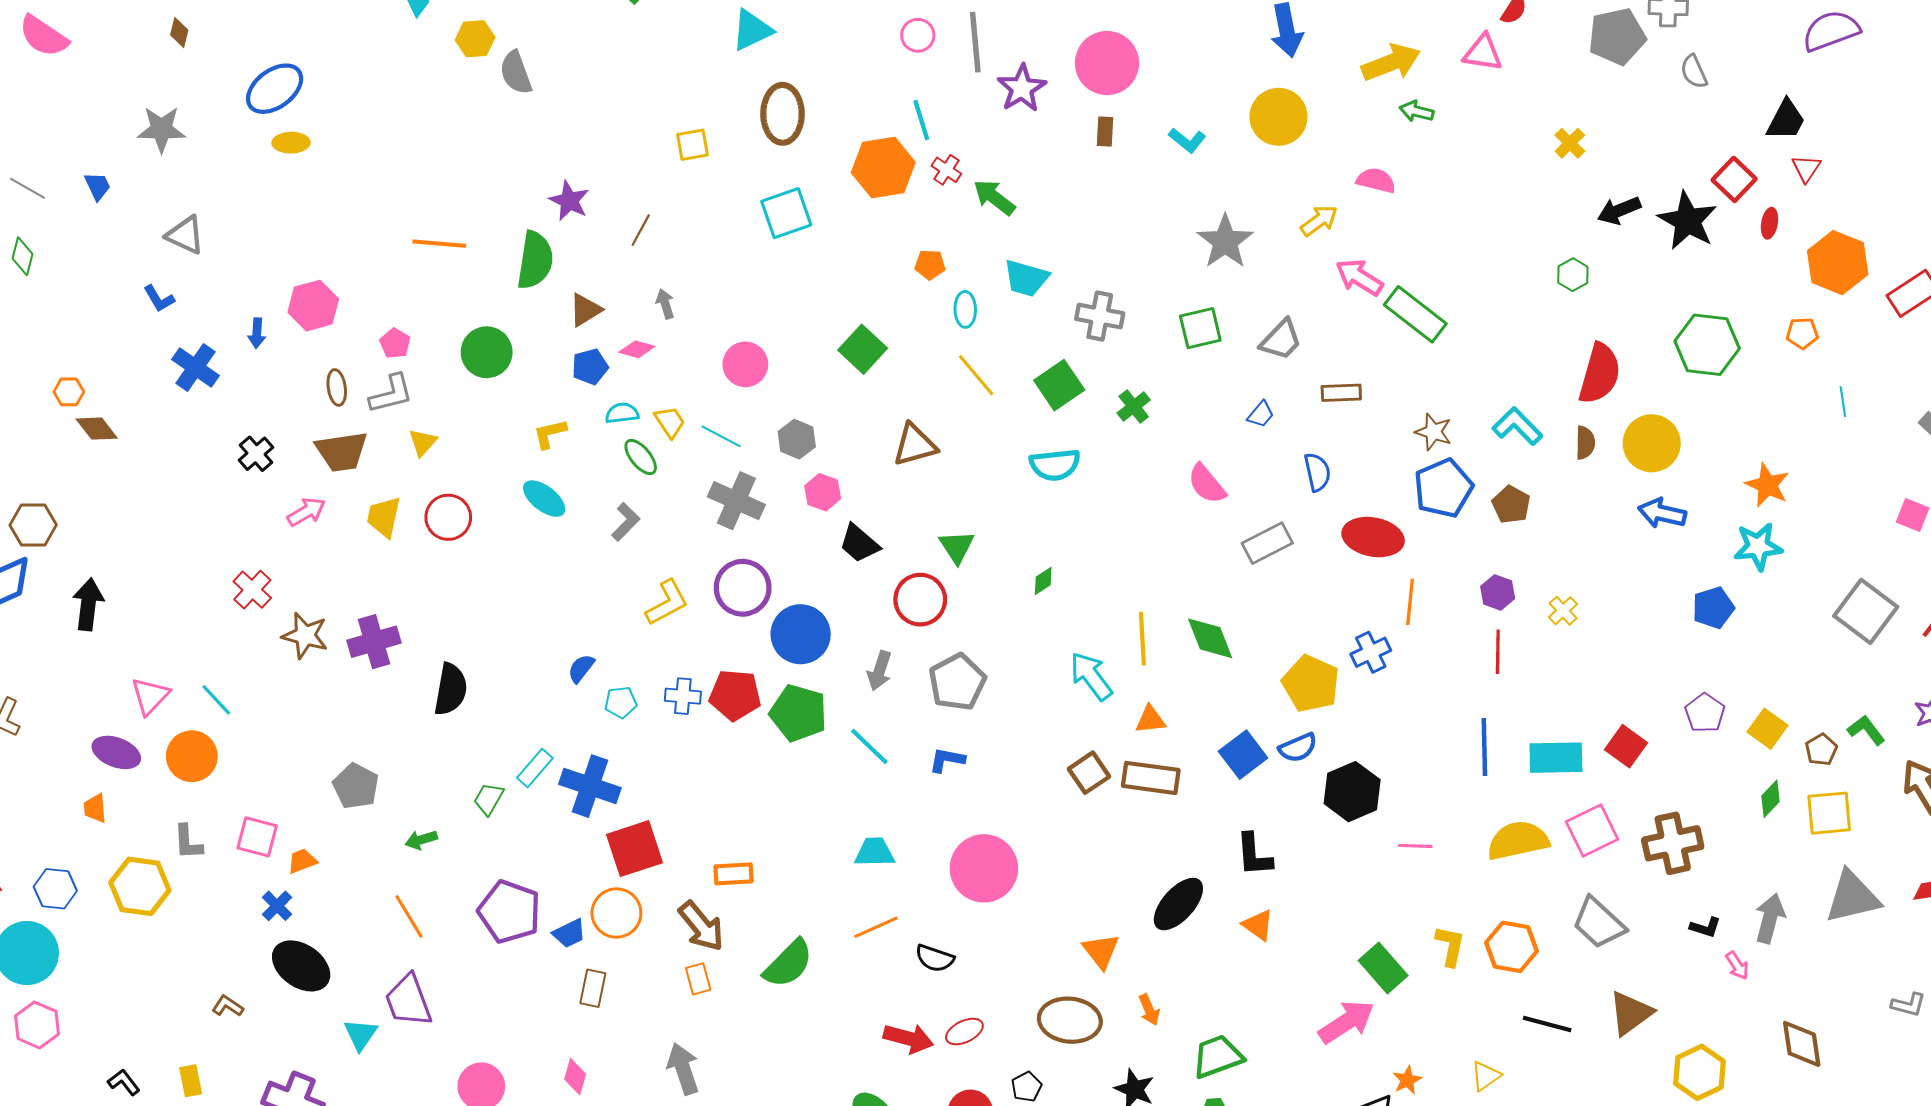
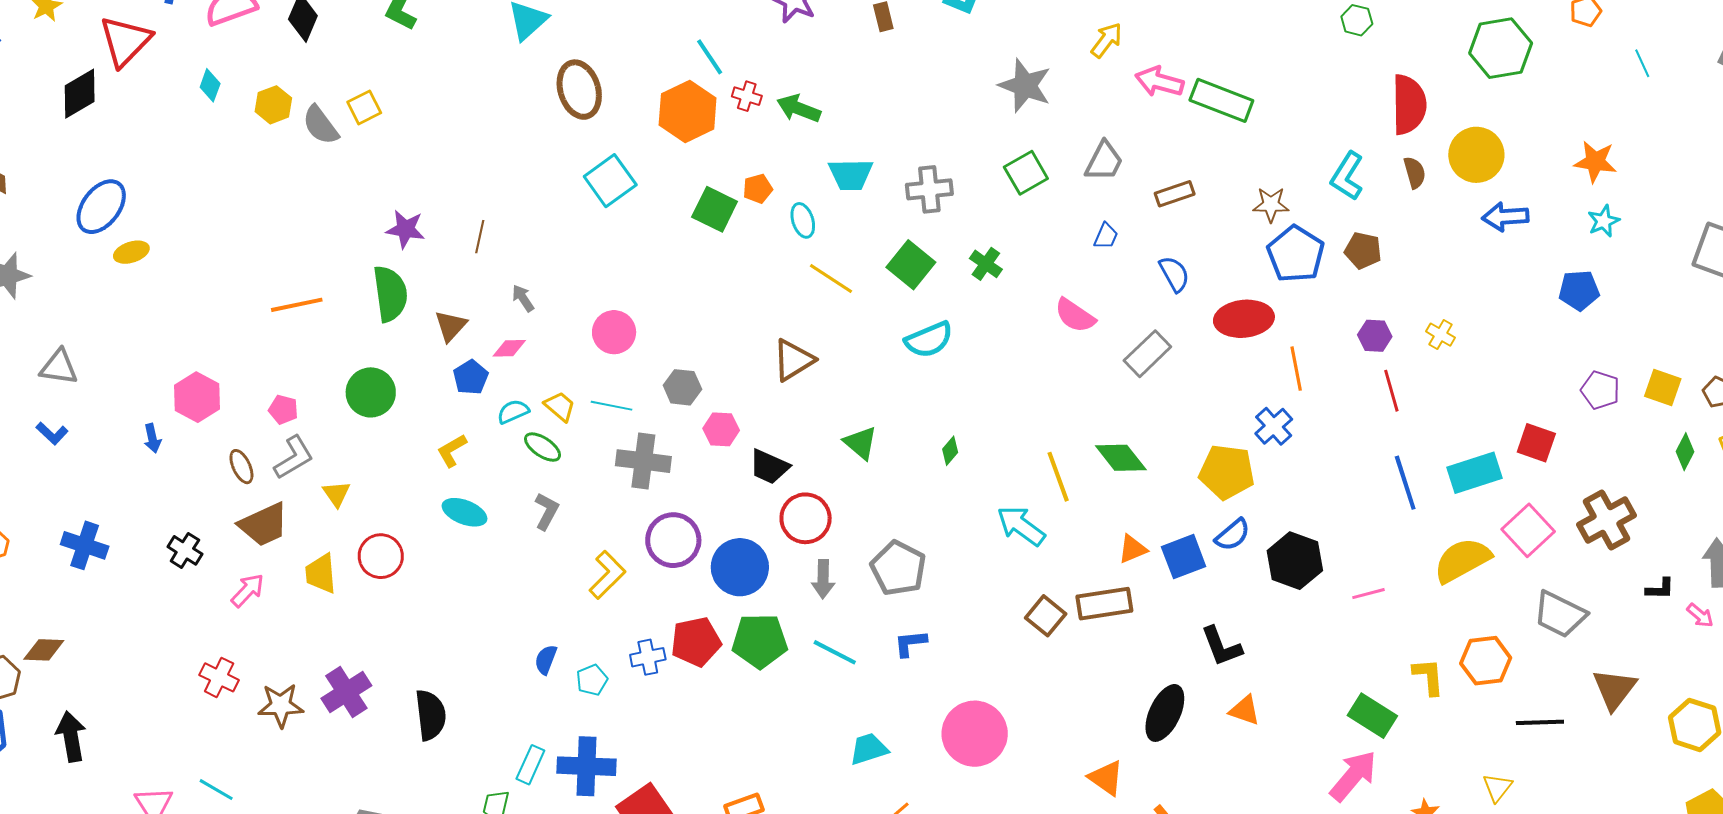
yellow square: (692, 145) -> (364, 107), moved
green square: (863, 349) -> (715, 209), moved
blue cross: (196, 367) -> (85, 545), moved
cyan L-shape: (1517, 426) -> (1347, 176), turned -87
brown diamond: (97, 429) -> (44, 650), moved, turned -33
cyan star: (1758, 547) -> (1604, 221), size x0.7
red circle: (920, 600) -> (806, 518), moved
blue pentagon: (1713, 608) -> (1579, 290), turned 30
orange triangle: (1150, 720) -> (1133, 549), moved
blue square: (1243, 755) -> (1184, 557), turned 33

